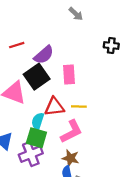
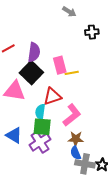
gray arrow: (76, 14) -> (69, 12), moved
purple semicircle: (44, 55) -> (34, 52), turned -30
yellow line: (79, 106) -> (72, 73), moved

